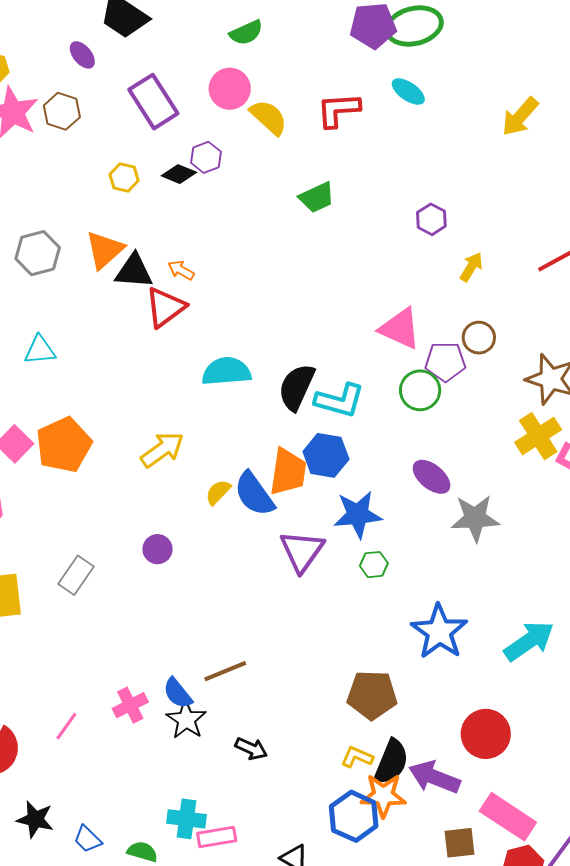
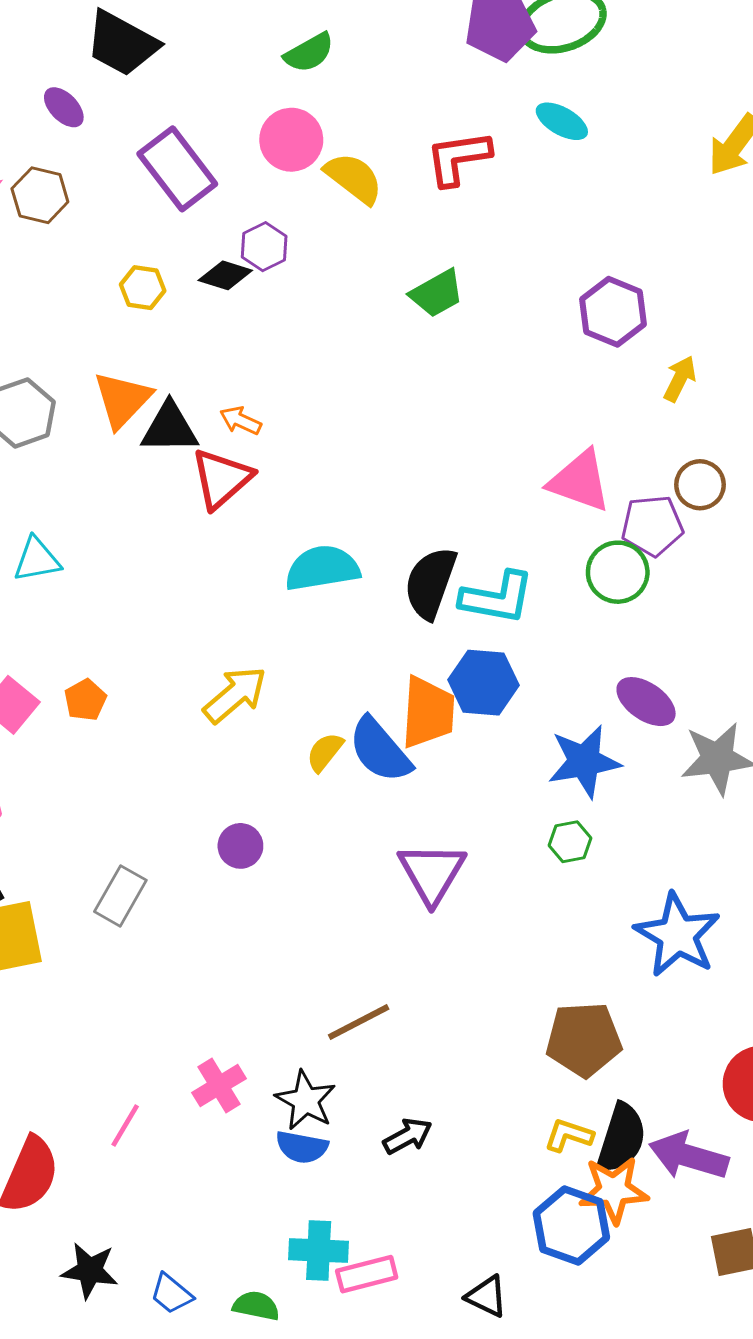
purple hexagon: (431, 219) -> (613, 312), size x1.4
orange pentagon: (64, 445) -> (85, 700), size x0.5
blue star: (358, 515) -> (584, 761), moved
purple triangle: (302, 551) -> (432, 873), moved
blue semicircle: (178, 693) -> (302, 1147), moved, turned -36
black arrow: (251, 749) -> (408, 1136), turned -48

